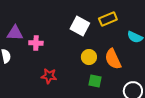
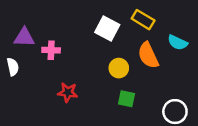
yellow rectangle: (108, 19) -> (143, 20), turned 54
orange semicircle: (113, 59) -> (148, 55), moved

